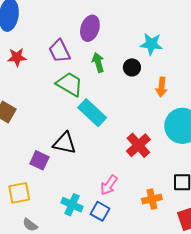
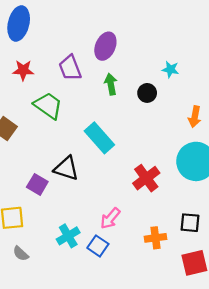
cyan star: (151, 44) -> (170, 69), size x0.7
green trapezoid: (69, 84) -> (48, 106), moved
orange arrow: (162, 87) -> (195, 117), moved
cyan cross: (72, 205) -> (68, 236), turned 30

